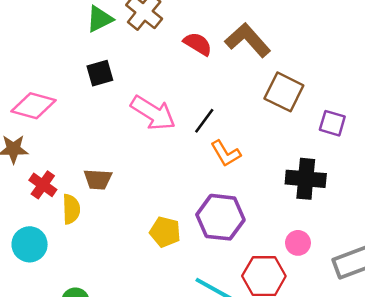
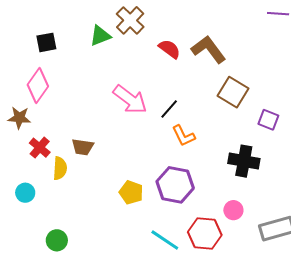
green triangle: (100, 19) -> (100, 36), moved
black square: (100, 73) -> (46, 42), moved
pink diamond: (34, 106) -> (38, 86), turned -76
cyan circle: (30, 244) -> (25, 193), size x0.7

